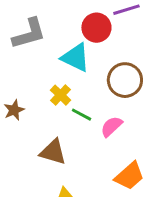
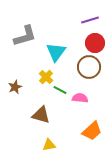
red circle: (96, 28) -> (95, 43), moved
cyan triangle: (76, 58) -> (56, 52), turned 40
pink semicircle: (111, 127) -> (80, 98), turned 49

